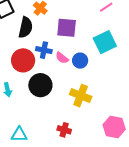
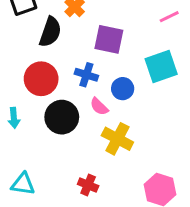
blue cross: (44, 50) -> (86, 75), moved
pink semicircle: (62, 58) -> (99, 106), moved

